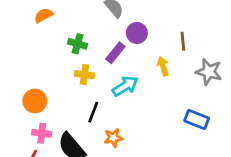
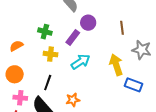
orange semicircle: (44, 15) -> (16, 46), moved
yellow arrow: (163, 66) -> (116, 65), moved, size x1.5
black line: (93, 112) -> (48, 83), moved

